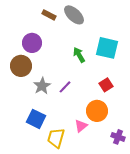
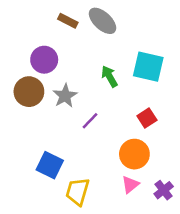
gray star: (42, 86) -> (65, 96), moved
pink triangle: (81, 126) -> (130, 185), moved
purple cross: (118, 137) -> (164, 190), turned 32

